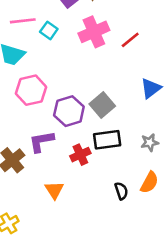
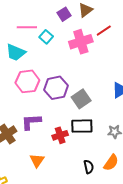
red line: (130, 40) -> (104, 31), moved
purple hexagon: (69, 111) -> (56, 88), moved

